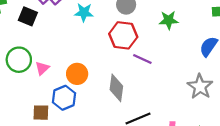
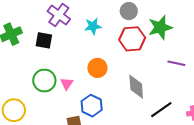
green star: (169, 20) -> (160, 27), moved, size x1.4
purple line: (142, 59) -> (176, 63), moved
orange circle: (77, 74) -> (97, 68), moved

